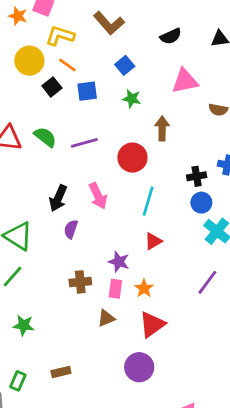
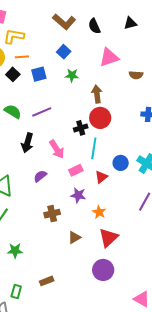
brown L-shape: (109, 23) -> (64, 22), moved
black semicircle: (171, 36) -> (94, 26), turned 98
orange line: (67, 65) -> (22, 57), turned -32
red circle: (132, 158) -> (100, 118), moved
black cross: (197, 176) -> (81, 128), moved
black arrow: (58, 198) -> (27, 143), moved
blue circle: (201, 203) -> (121, 163), moved
purple semicircle: (71, 229) -> (40, 176), turned 40
pink rectangle: (115, 289) -> (76, 170), moved, turned 64

